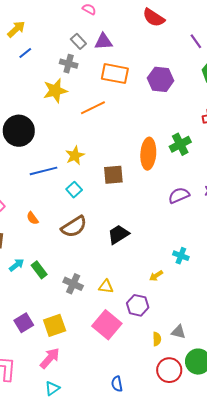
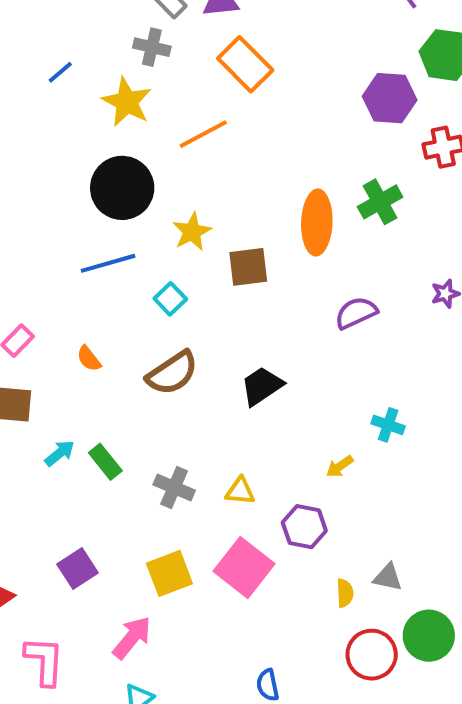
blue line: (25, 53) -> (60, 72), moved
orange rectangle: (115, 74) -> (245, 64), turned 36
purple hexagon: (161, 79) -> (390, 98), moved
yellow star: (55, 91) -> (127, 102), turned -30
black circle: (19, 131) -> (122, 188), moved
yellow star: (75, 155) -> (192, 232), moved
purple semicircle: (179, 195) -> (356, 313), moved
yellow square: (55, 325) -> (169, 573), moved

